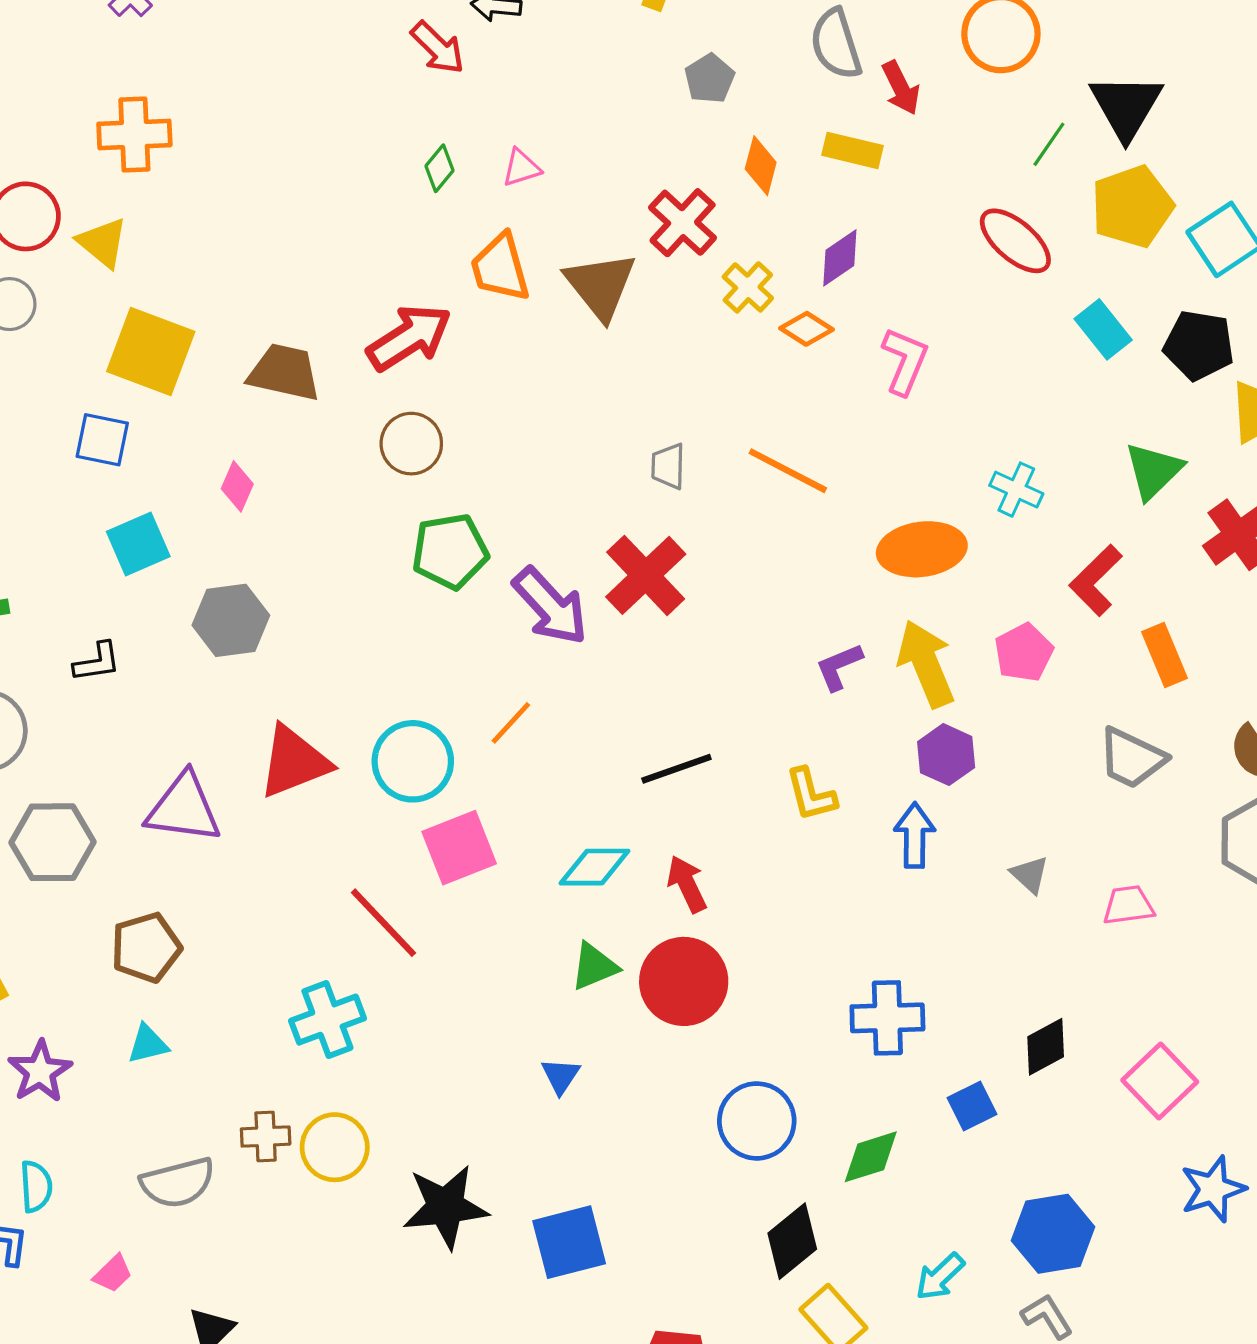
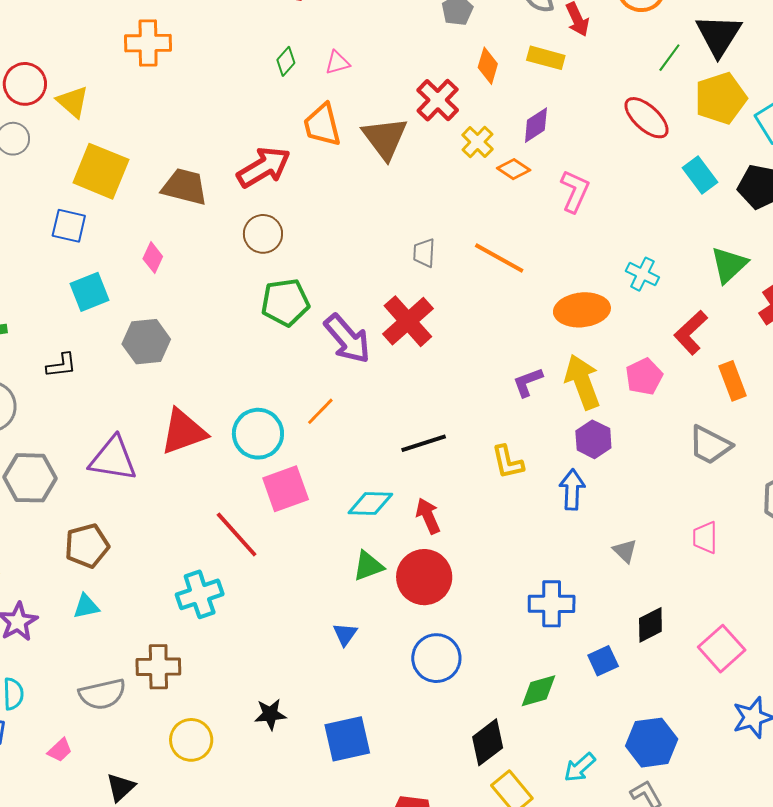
orange cross: (134, 134) -> (148, 43), moved
gray triangle: (1030, 875) -> (625, 551), moved
pink trapezoid: (1128, 905) -> (705, 537), turned -84
blue circle: (757, 1121) -> (436, 658), moved
brown cross: (266, 1136) -> (158, 667), size x1.4
yellow circle: (335, 1147) -> (191, 740), moved
black star: (446, 1207) -> (270, 714), size x0.6

